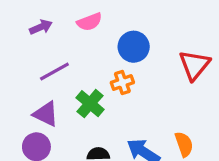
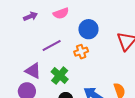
purple line: (54, 72) -> (52, 46), moved
green cross: (90, 104) -> (60, 76), moved

